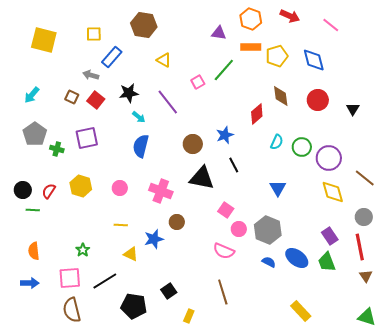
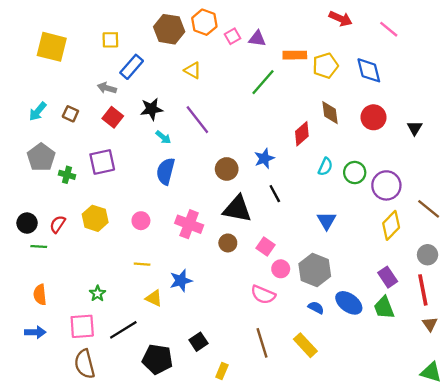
orange hexagon: (251, 19) -> (204, 22), moved
pink square: (198, 82) -> (233, 36), moved
brown square: (72, 97) -> (70, 114), moved
yellow diamond: (333, 192) -> (391, 225), turned 60
brown circle: (177, 222) -> (228, 243), moved
yellow rectangle: (301, 311) -> (305, 345), moved

